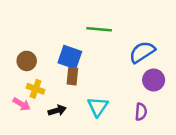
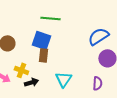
green line: (99, 29) -> (50, 18), moved
yellow cross: (36, 89) -> (21, 70), moved

